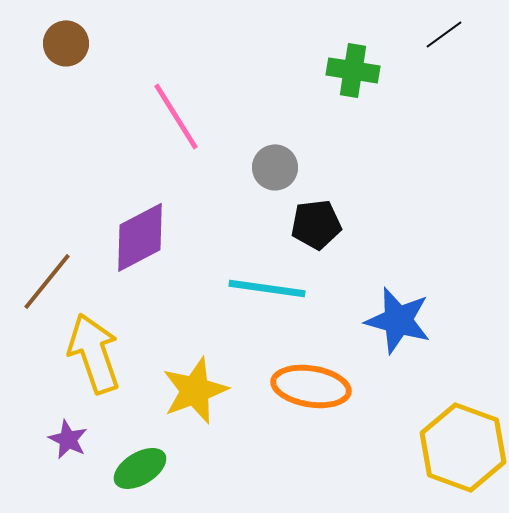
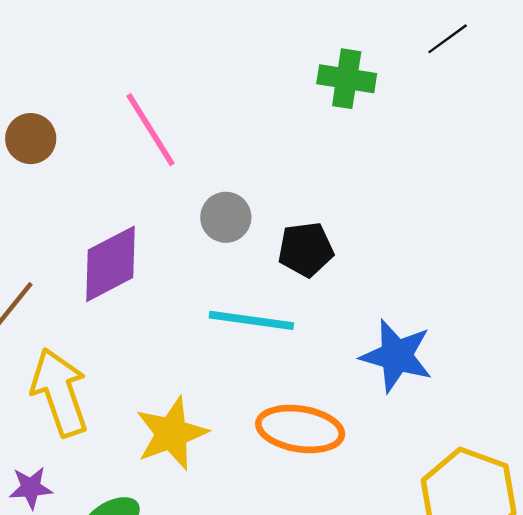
brown circle: (66, 43) -> (31, 139), moved
gray circle: (275, 167) -> (226, 217), moved
purple star: (68, 439) -> (31, 488), turned -30

